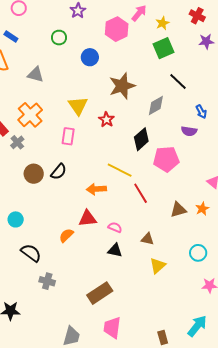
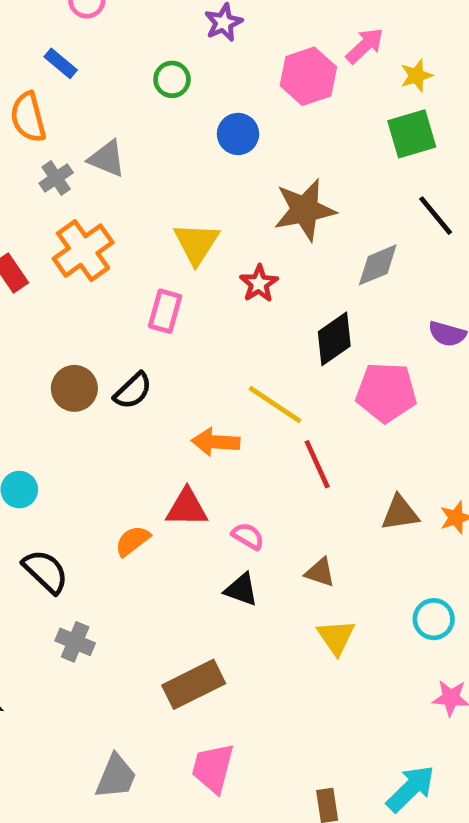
gray cross: (17, 142) -> (56, 178), moved
yellow triangle: (158, 266) -> (336, 637), turned -30

